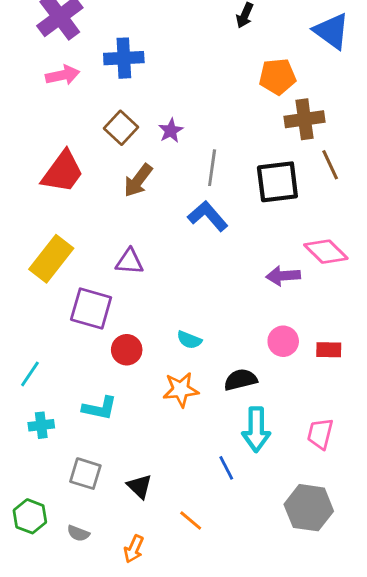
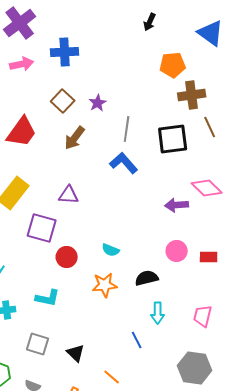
cyan arrow: (256, 429) -> (158, 313), size x0.7

